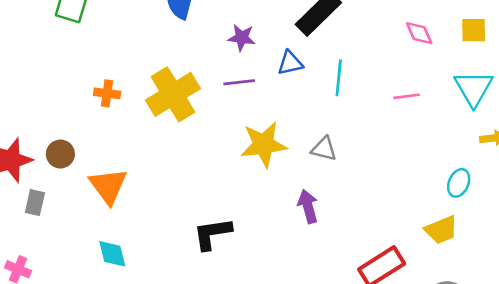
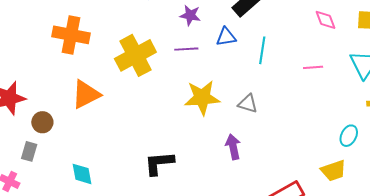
orange cross: (107, 93) -> (71, 35), moved, size x1.8
brown circle: (60, 154) -> (42, 122), moved
orange triangle: (108, 186) -> (86, 94), moved, turned 36
gray rectangle: (35, 203) -> (29, 151), moved

